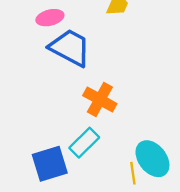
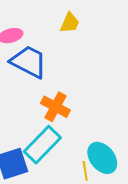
cyan rectangle: (84, 143) -> (42, 145), size x1.4

